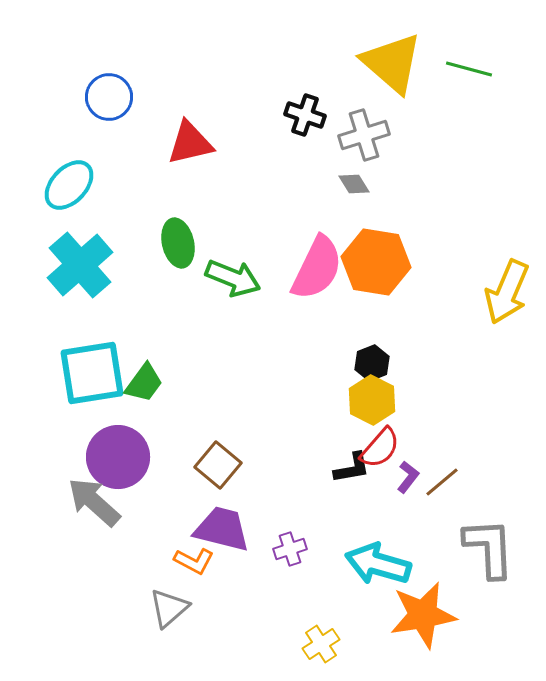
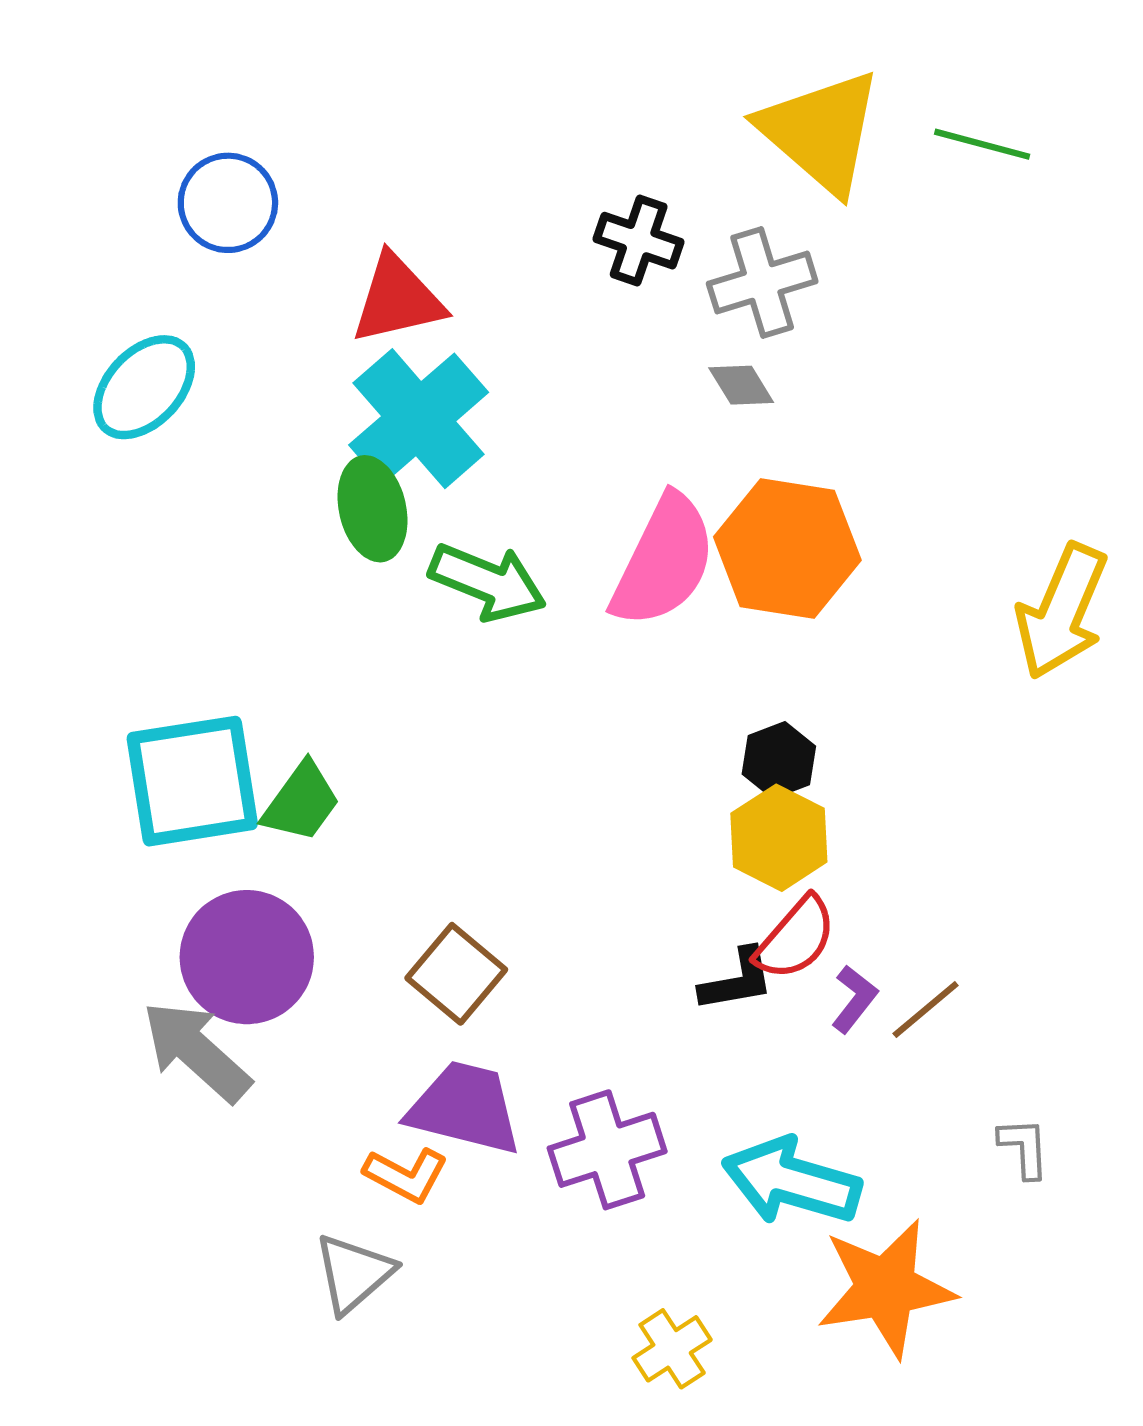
cyan cross: (80, 265) -> (419, 419), moved
gray L-shape: (489, 548) -> (1024, 1148), size x0.5
purple cross: (290, 549) -> (607, 1150), size x1.6

